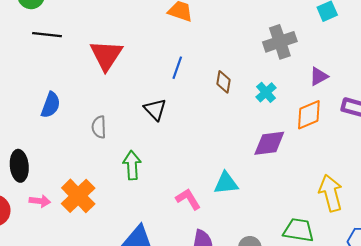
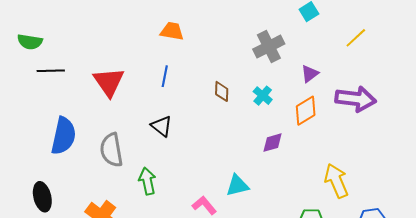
blue line: (177, 68) -> (165, 76), moved
blue semicircle: (51, 105) -> (64, 136), size x1.5
gray semicircle: (99, 127) -> (111, 150), size x1.6
purple diamond: (269, 143) -> (273, 143), size x0.7

